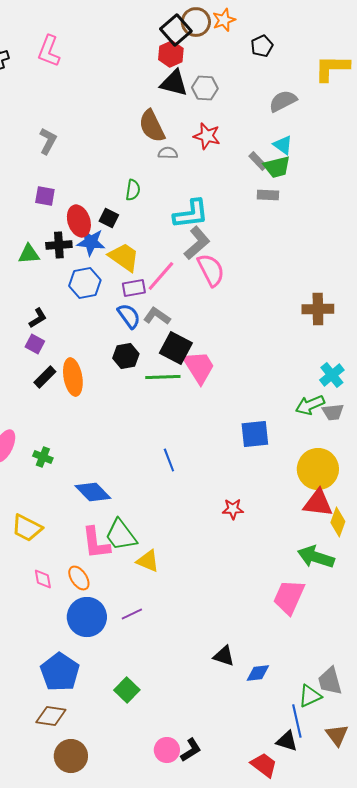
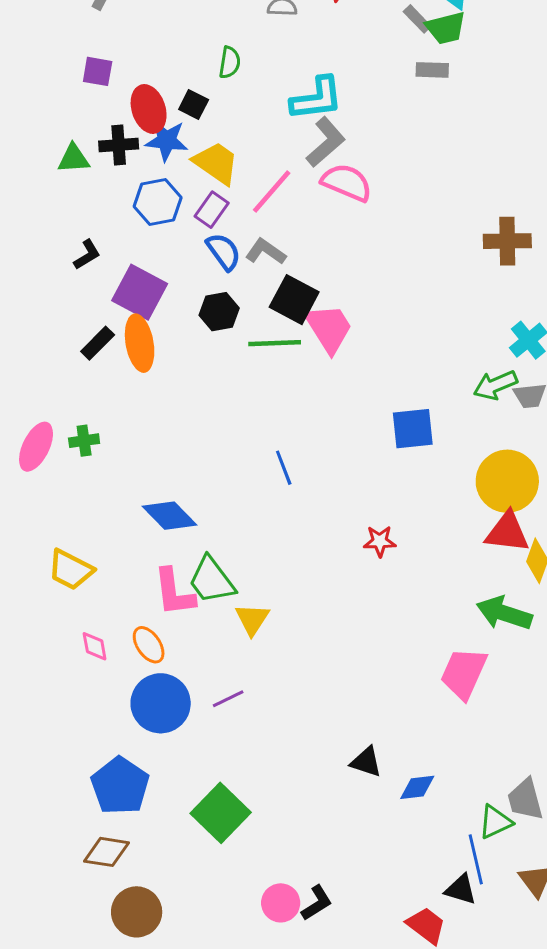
pink semicircle: (211, 270) -> (347, 183), turned -40
purple rectangle: (134, 288) -> (212, 210), moved, turned -45
purple square: (35, 344) -> (140, 292), moved, size x1.8
green cross: (43, 457) -> (84, 441), moved, turned -30
yellow triangle: (148, 561) -> (252, 619), turned 40
green square: (127, 690) -> (221, 813), size x1.5

